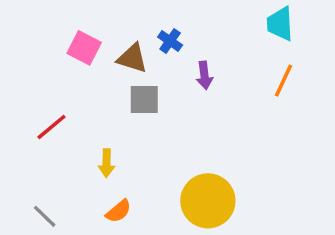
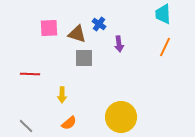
pink square: (84, 48) -> (49, 28), turned -30
red line: (52, 127) -> (30, 74), turned 42

